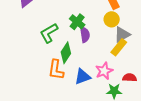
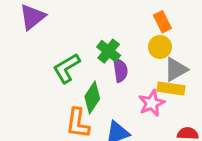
yellow rectangle: (119, 47) -> (171, 88), turned 60
pink star: (104, 71) -> (152, 103), moved

